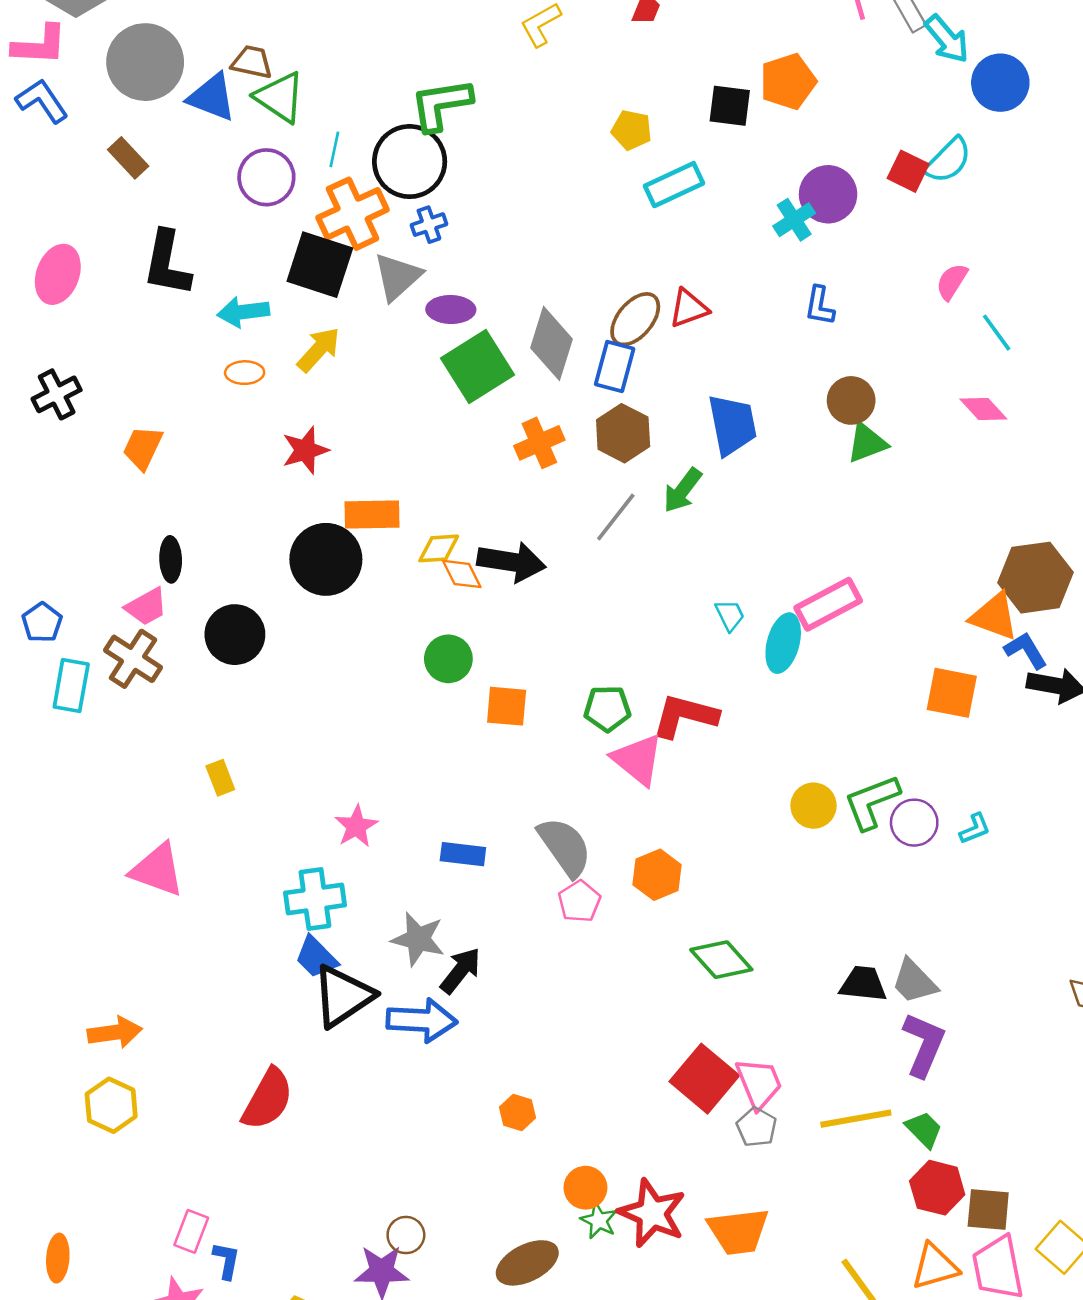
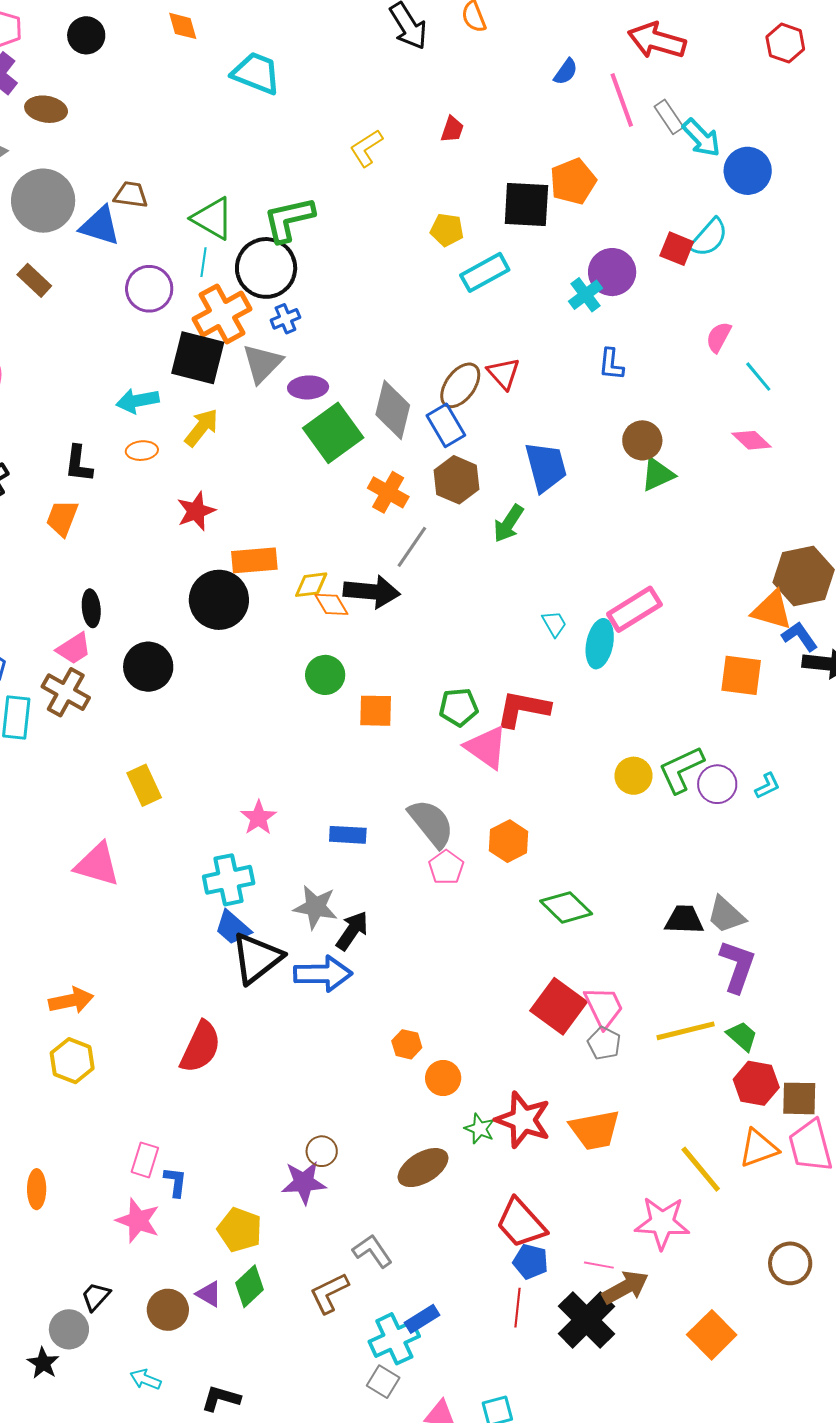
green triangle: (280, 97) -> (213, 218), moved
black square: (730, 106) -> (526, 205), size x1.4
black L-shape: (167, 263) -> (79, 464), moved, size x0.7
red triangle: (689, 308) -> (504, 373), turned -48
blue rectangle: (615, 367) -> (446, 425), turned -42
orange cross: (539, 443) -> (388, 492), turned -33
gray line: (616, 517) -> (412, 547), moved
yellow rectangle: (220, 778) -> (144, 785), size x1.4
orange circle: (585, 1188) -> (443, 1078), moved

